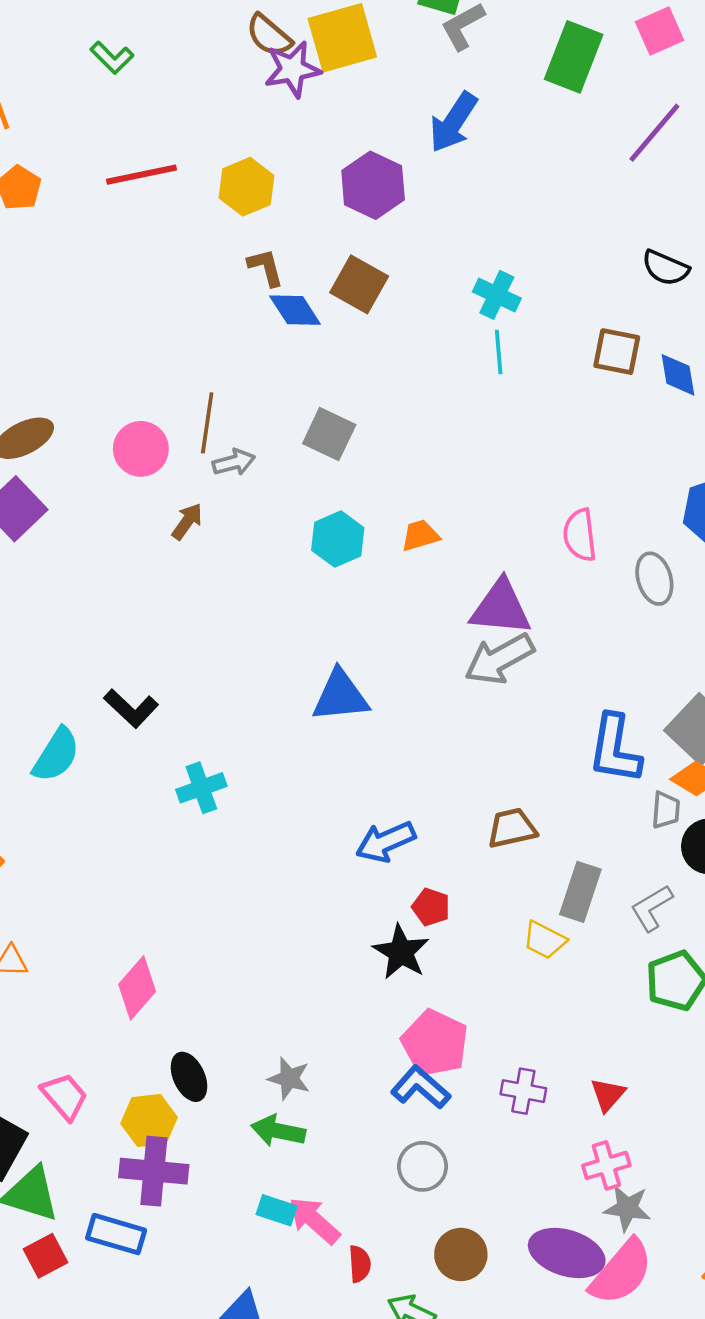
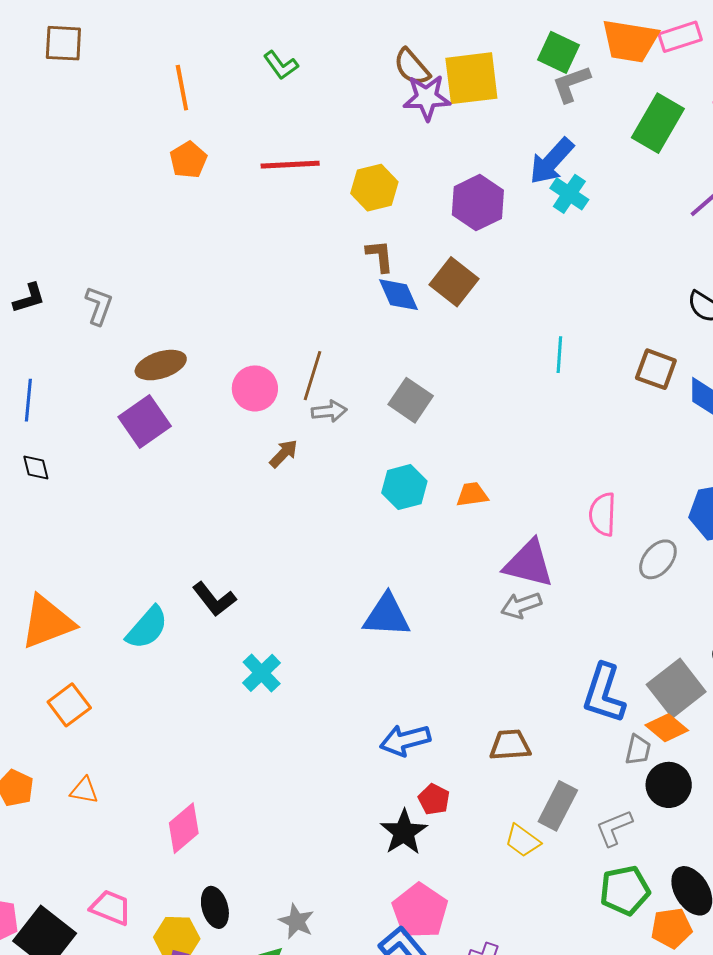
cyan cross: (497, 295) -> (569, 194), moved
gray ellipse: (654, 579) -> (658, 559), turned 48
gray arrow: (499, 659) -> (521, 605), size x0.7
cyan cross: (201, 788) -> (262, 673), turned -33
pink trapezoid: (65, 1096) -> (111, 908), turned -36

